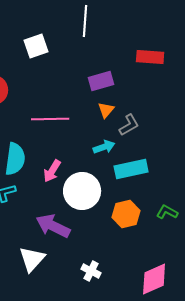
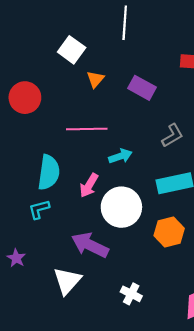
white square: (36, 46) -> (72, 50), turned -35
purple rectangle: (101, 81) -> (142, 88), turned 45
orange triangle: (106, 110) -> (95, 79), moved
cyan arrow: (104, 147) -> (120, 156), moved

